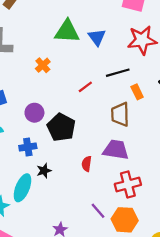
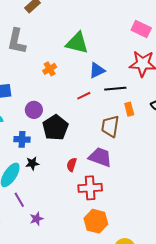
blue triangle: (97, 37) -> (97, 70), moved, turned 30
red cross: (128, 184) -> (90, 188), moved
purple line: (98, 211) -> (19, 200), moved

